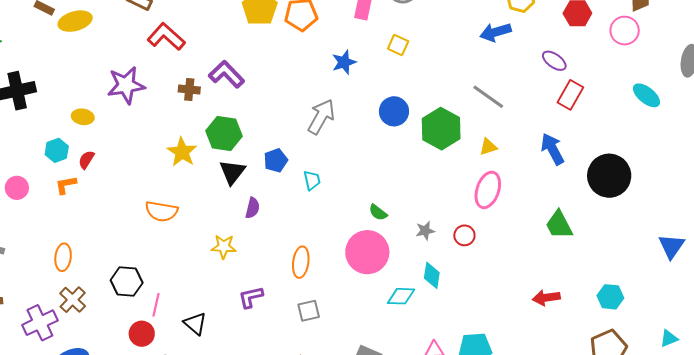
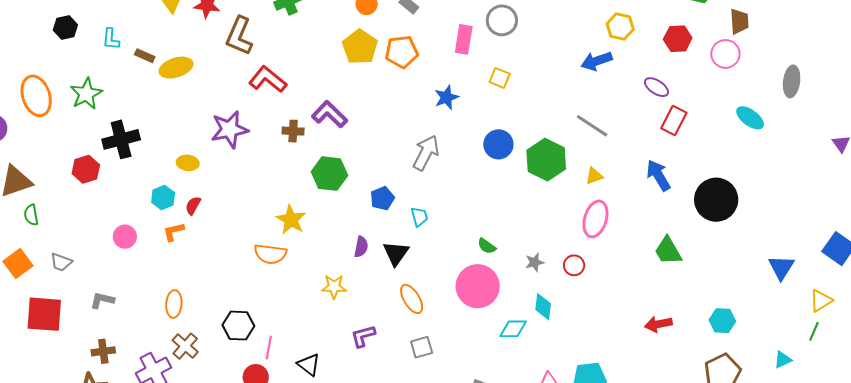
yellow star: (182, 152) -> (291, 220), moved
black triangle: (232, 172) -> (396, 253), moved
orange ellipse: (301, 262) -> (412, 299), turned -36

